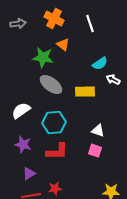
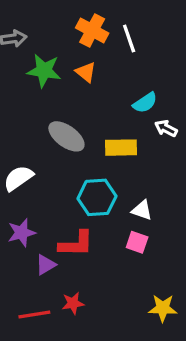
orange cross: (54, 19) -> (92, 30), moved
green star: (43, 58) -> (44, 71), moved
cyan hexagon: (54, 123) -> (97, 197), moved
purple star: (23, 145) -> (22, 233), turned -30
purple triangle: (29, 174) -> (46, 265), moved

